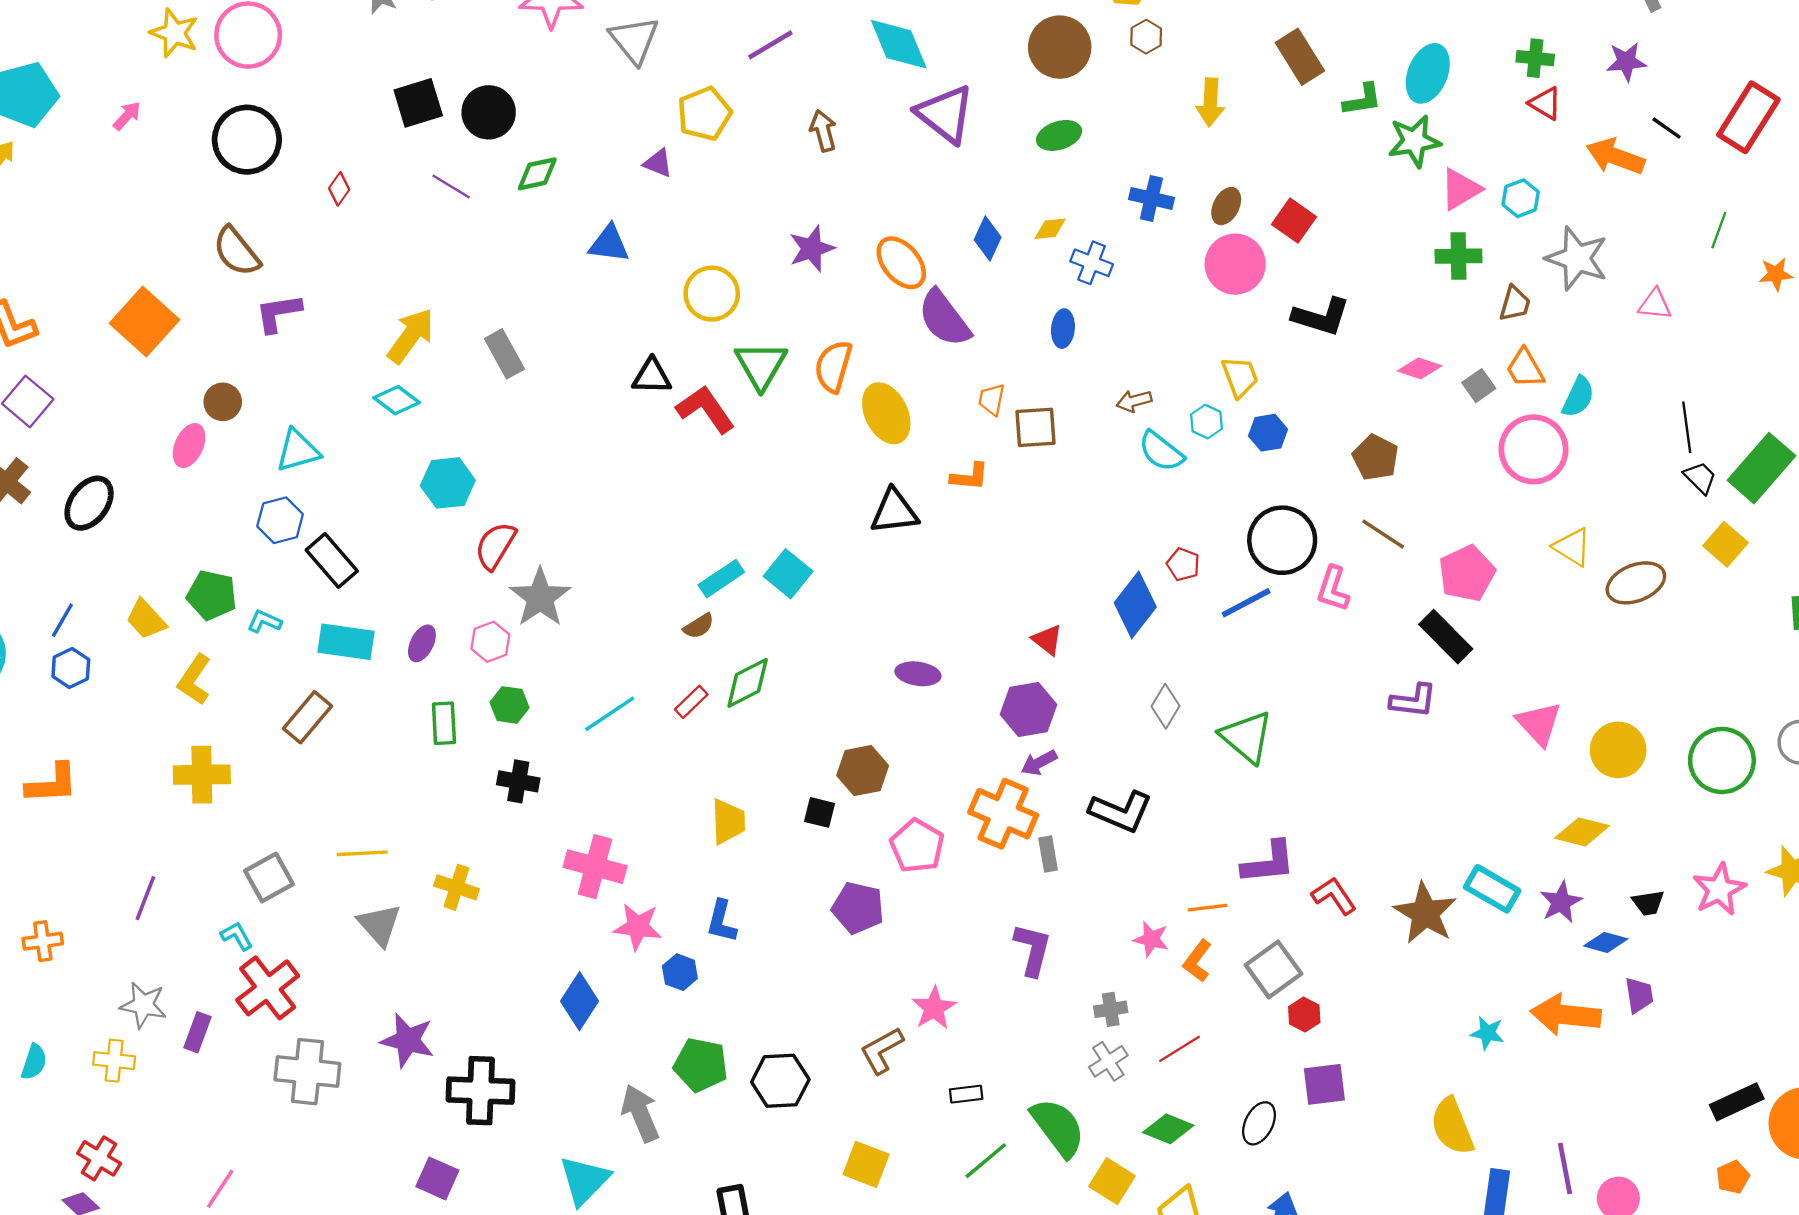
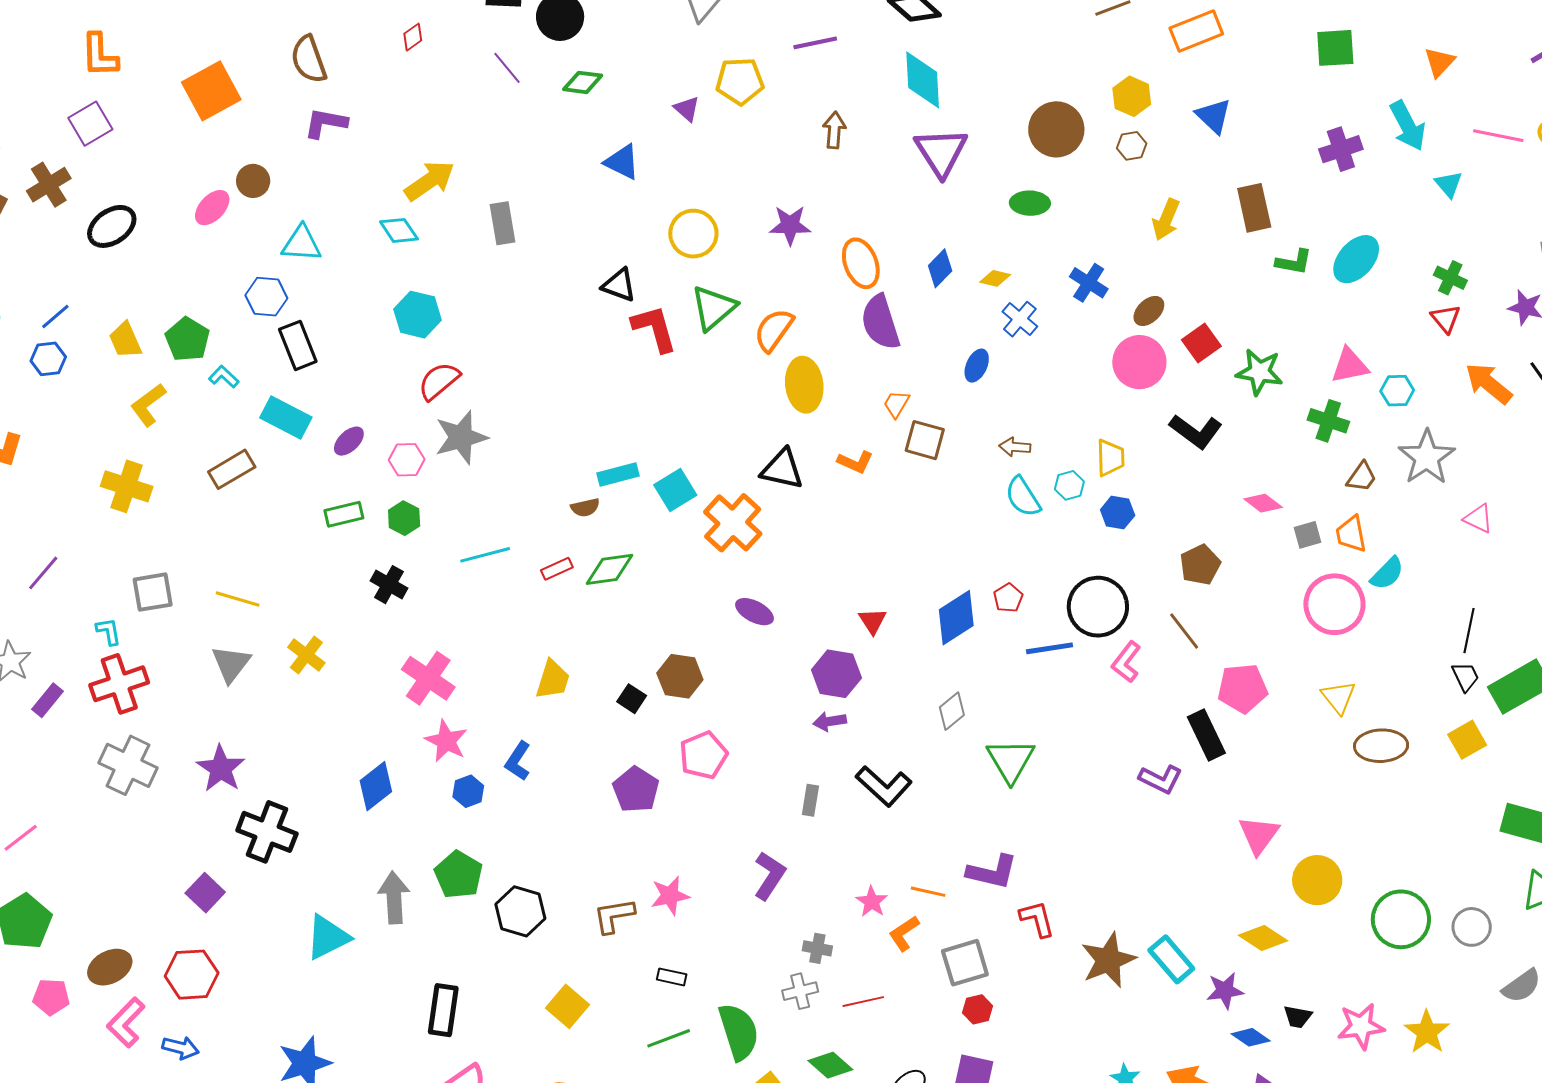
green star: (1414, 141) -> (1259, 372), moved
green rectangle: (444, 723) -> (344, 514), turned 60
orange cross: (1003, 814) -> (733, 523), moved

